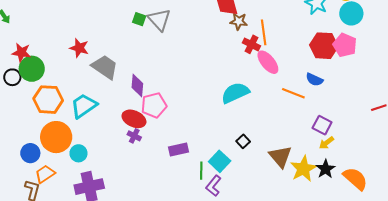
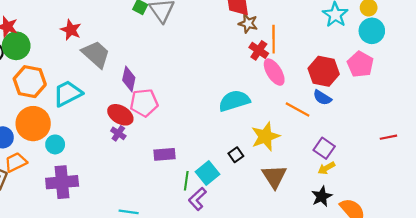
red hexagon: (324, 46) -> (324, 71), moved
yellow star: (303, 169) -> (265, 136), moved

